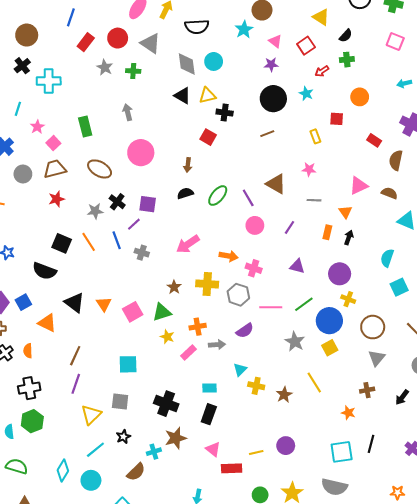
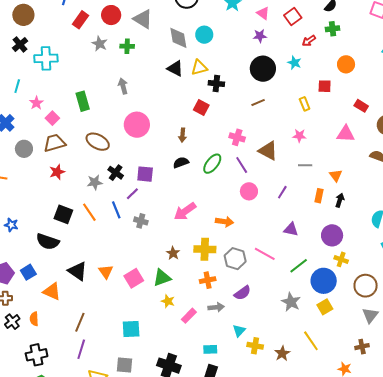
pink triangle: (359, 186) -> (346, 134), moved, turned 30
pink cross: (254, 268) -> (237, 137), moved
pink line: (271, 307) -> (265, 254), moved, turned 30
orange cross: (198, 327) -> (208, 280), moved

